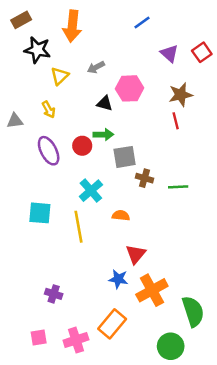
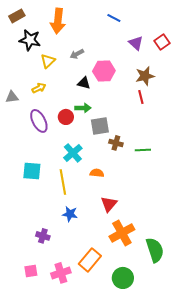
blue line: (142, 22) -> (114, 18), turned 64
yellow arrow: (49, 110) -> (39, 88), turned -88
blue star: (118, 279) -> (70, 214), moved
green circle: (171, 346) -> (123, 278), moved

